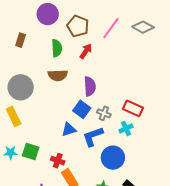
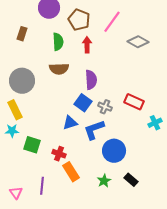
gray diamond: (143, 27) -> (138, 42), moved
red arrow: (86, 51) -> (87, 45), turned -35
cyan cross: (126, 128) -> (155, 123), moved
cyan star: (11, 153) -> (12, 131), moved

